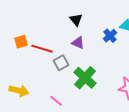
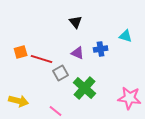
black triangle: (76, 20) -> (76, 22), moved
blue cross: (110, 36) -> (101, 49), moved, turned 32

